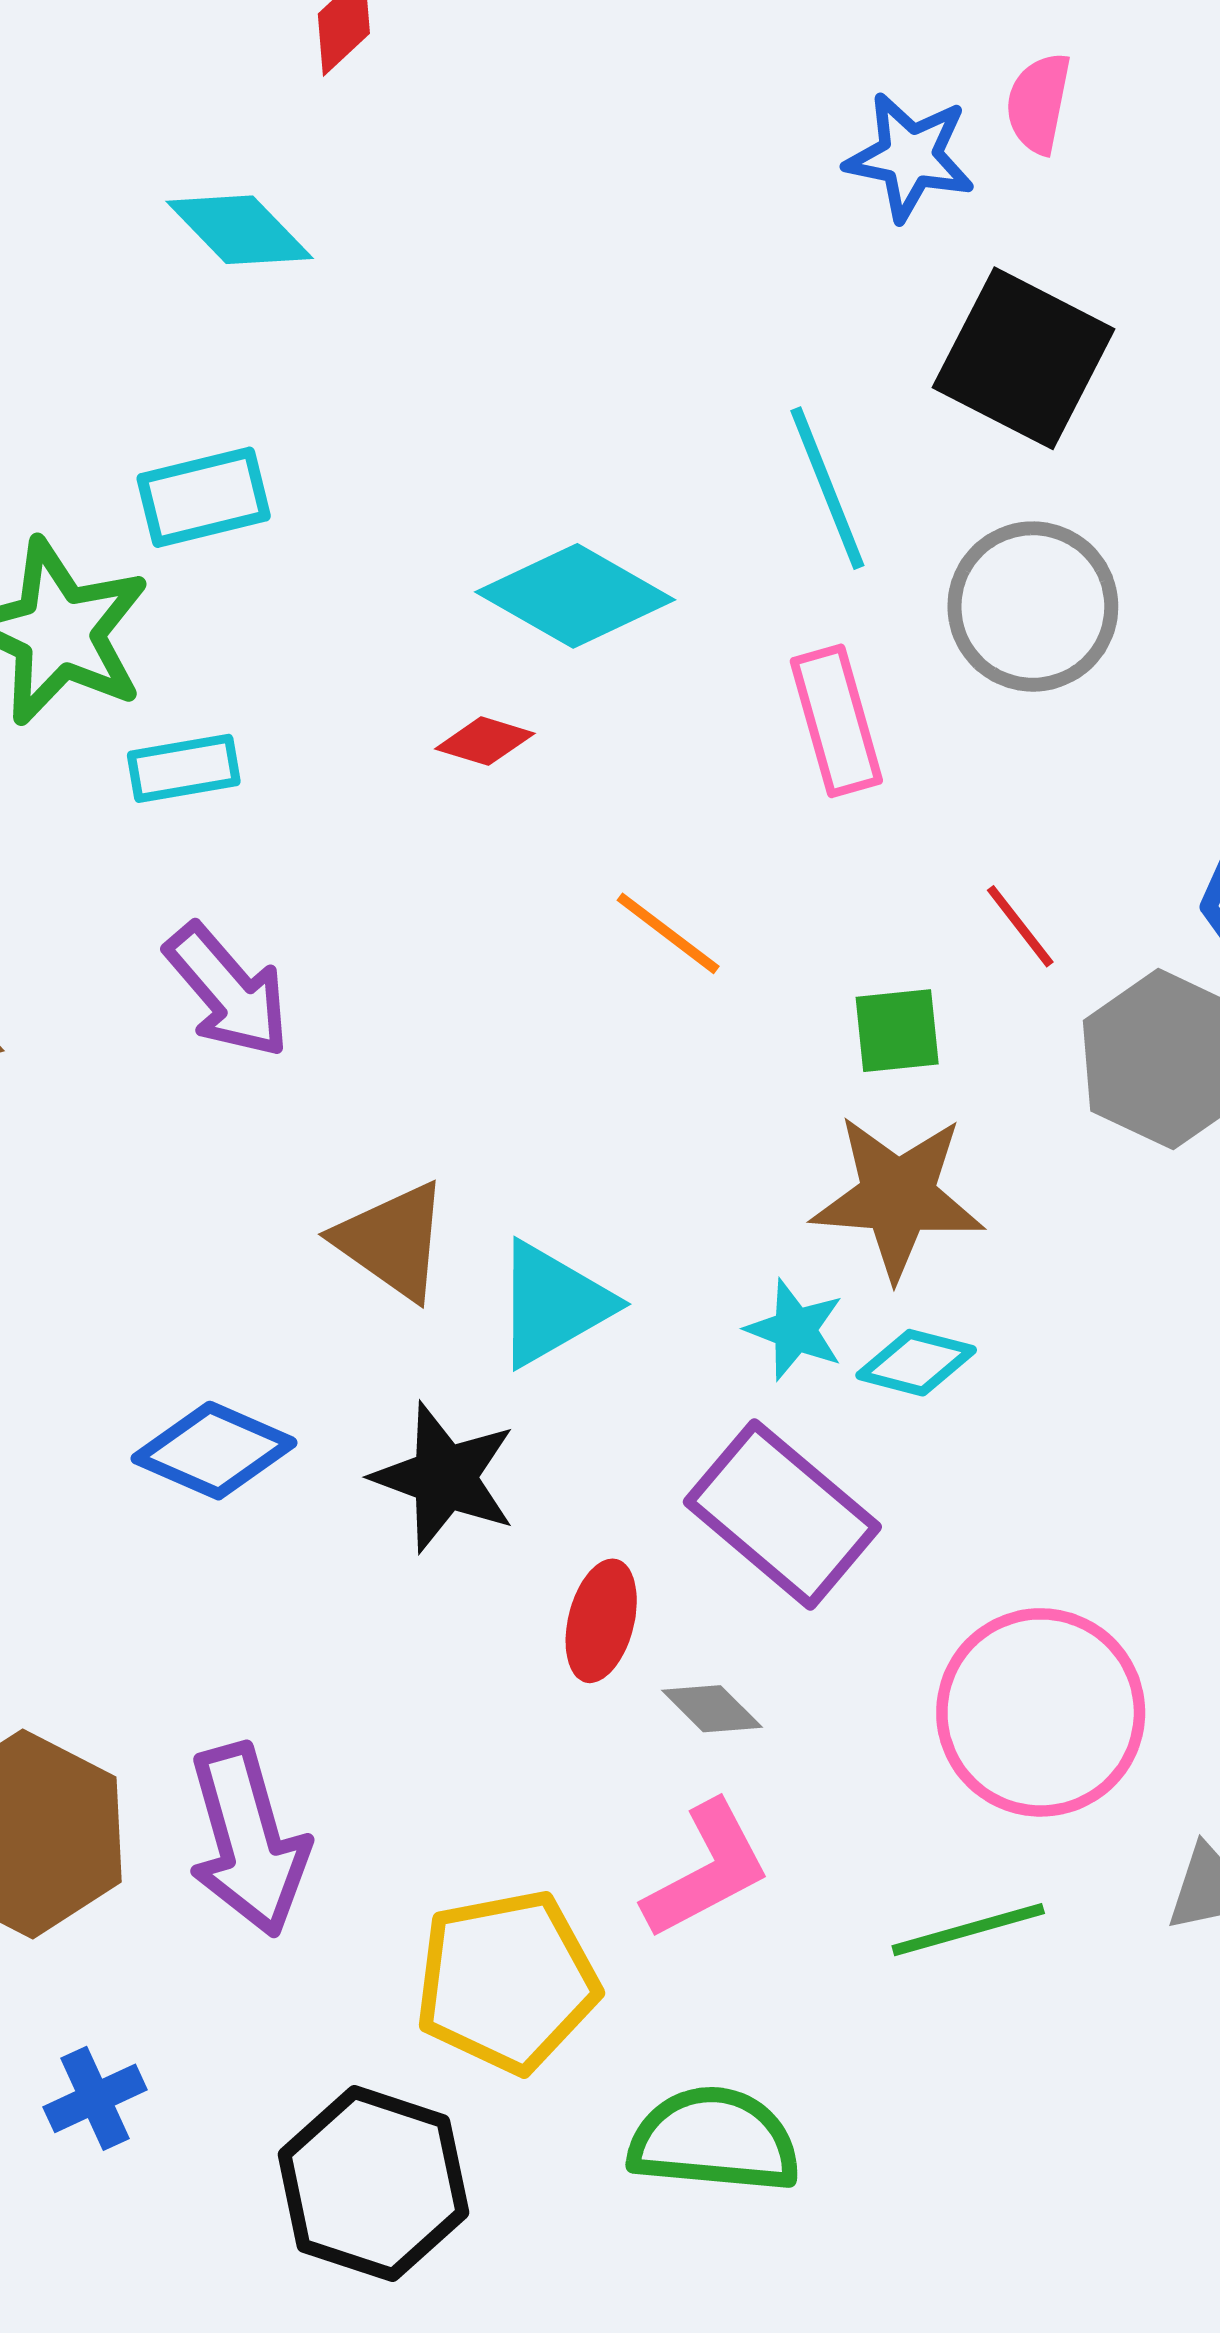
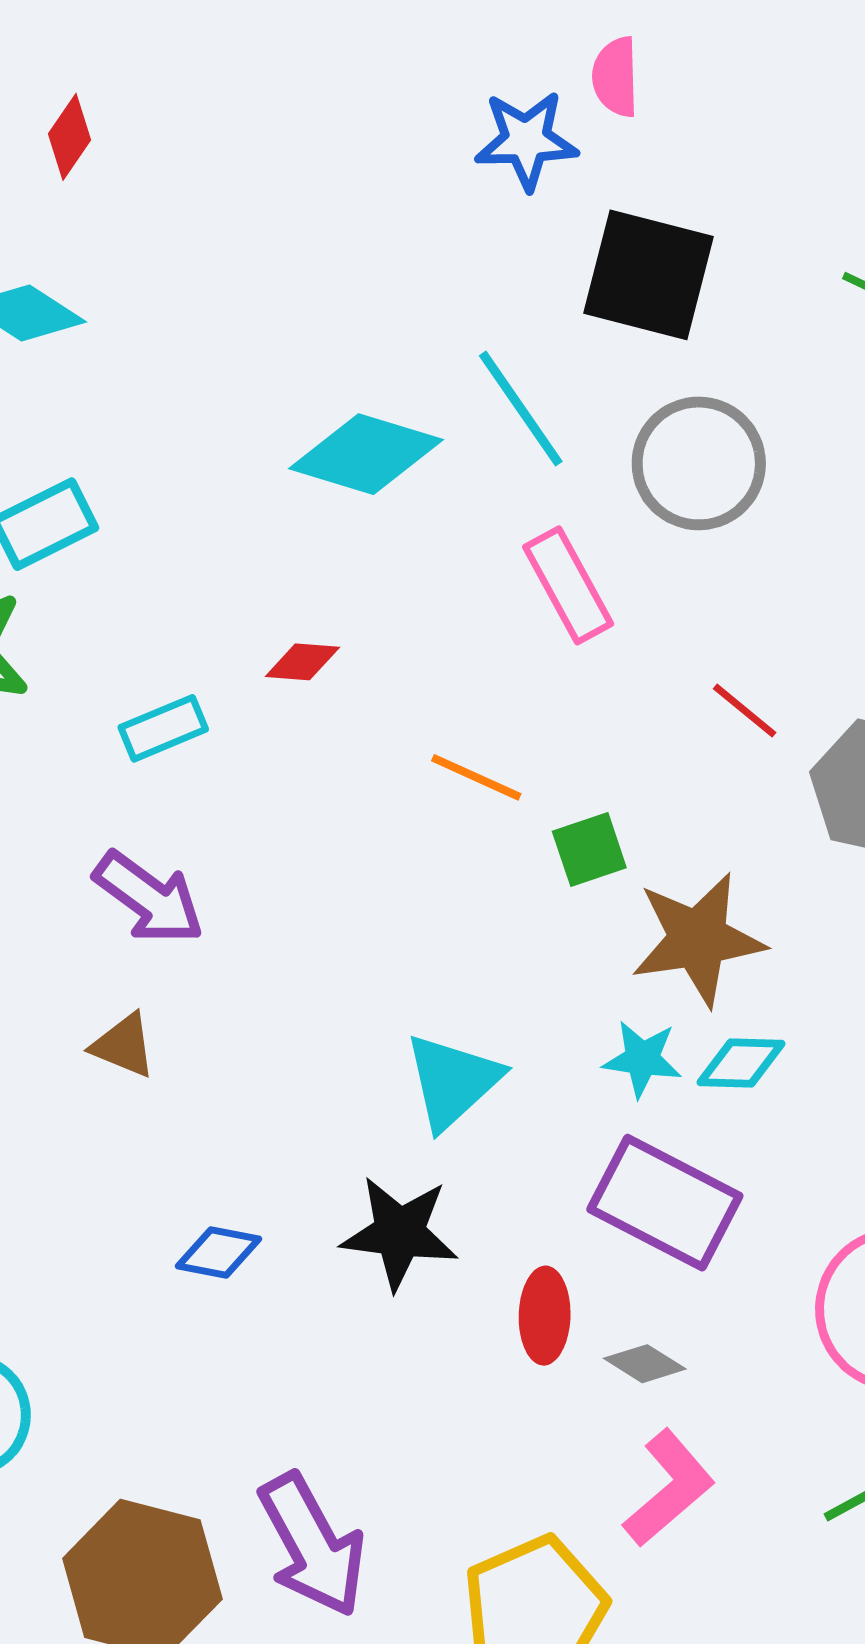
cyan diamond: (575, 596) -> (366, 454), moved
cyan rectangle: (184, 768) -> (163, 728), moved
green square: (897, 1031) -> (589, 849), moved
brown triangle: (392, 1241) -> (124, 1045), moved, size x0.7
blue diamond: (214, 1451) -> (218, 1253), size x0.7

